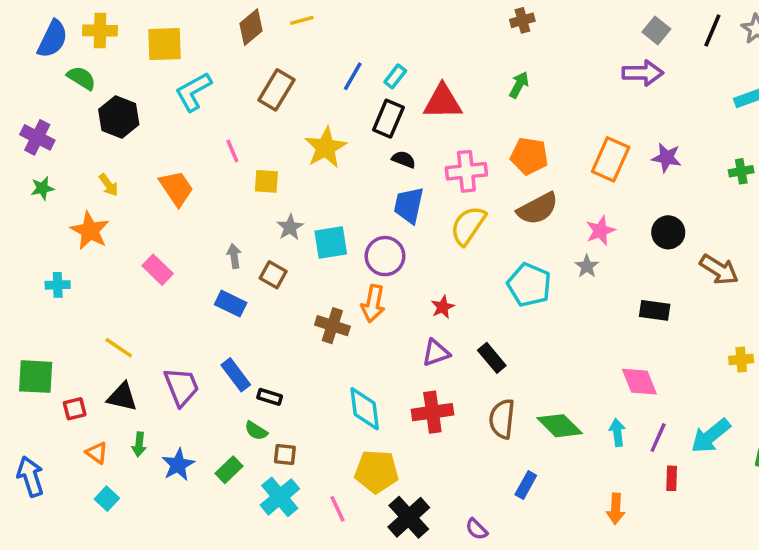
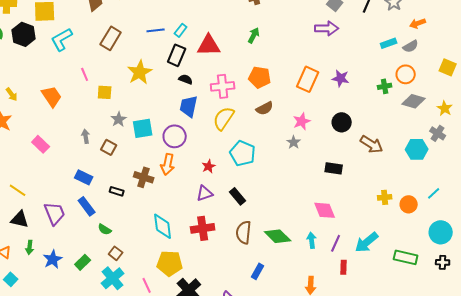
blue line: (353, 76) -> (156, 30), turned 54
black hexagon: (119, 117) -> (24, 34), moved
brown semicircle: (538, 209) -> (265, 108), size x0.7
cyan pentagon: (529, 285) -> (243, 153), moved
blue rectangle: (231, 304) -> (84, 177), moved
black rectangle: (270, 397) -> (117, 191), moved
green semicircle: (256, 431) -> (105, 229), moved
brown square: (285, 455) -> (116, 253), turned 32

